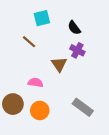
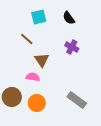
black semicircle: (74, 28) -> (69, 18), moved
brown triangle: (59, 64) -> (42, 60), moved

